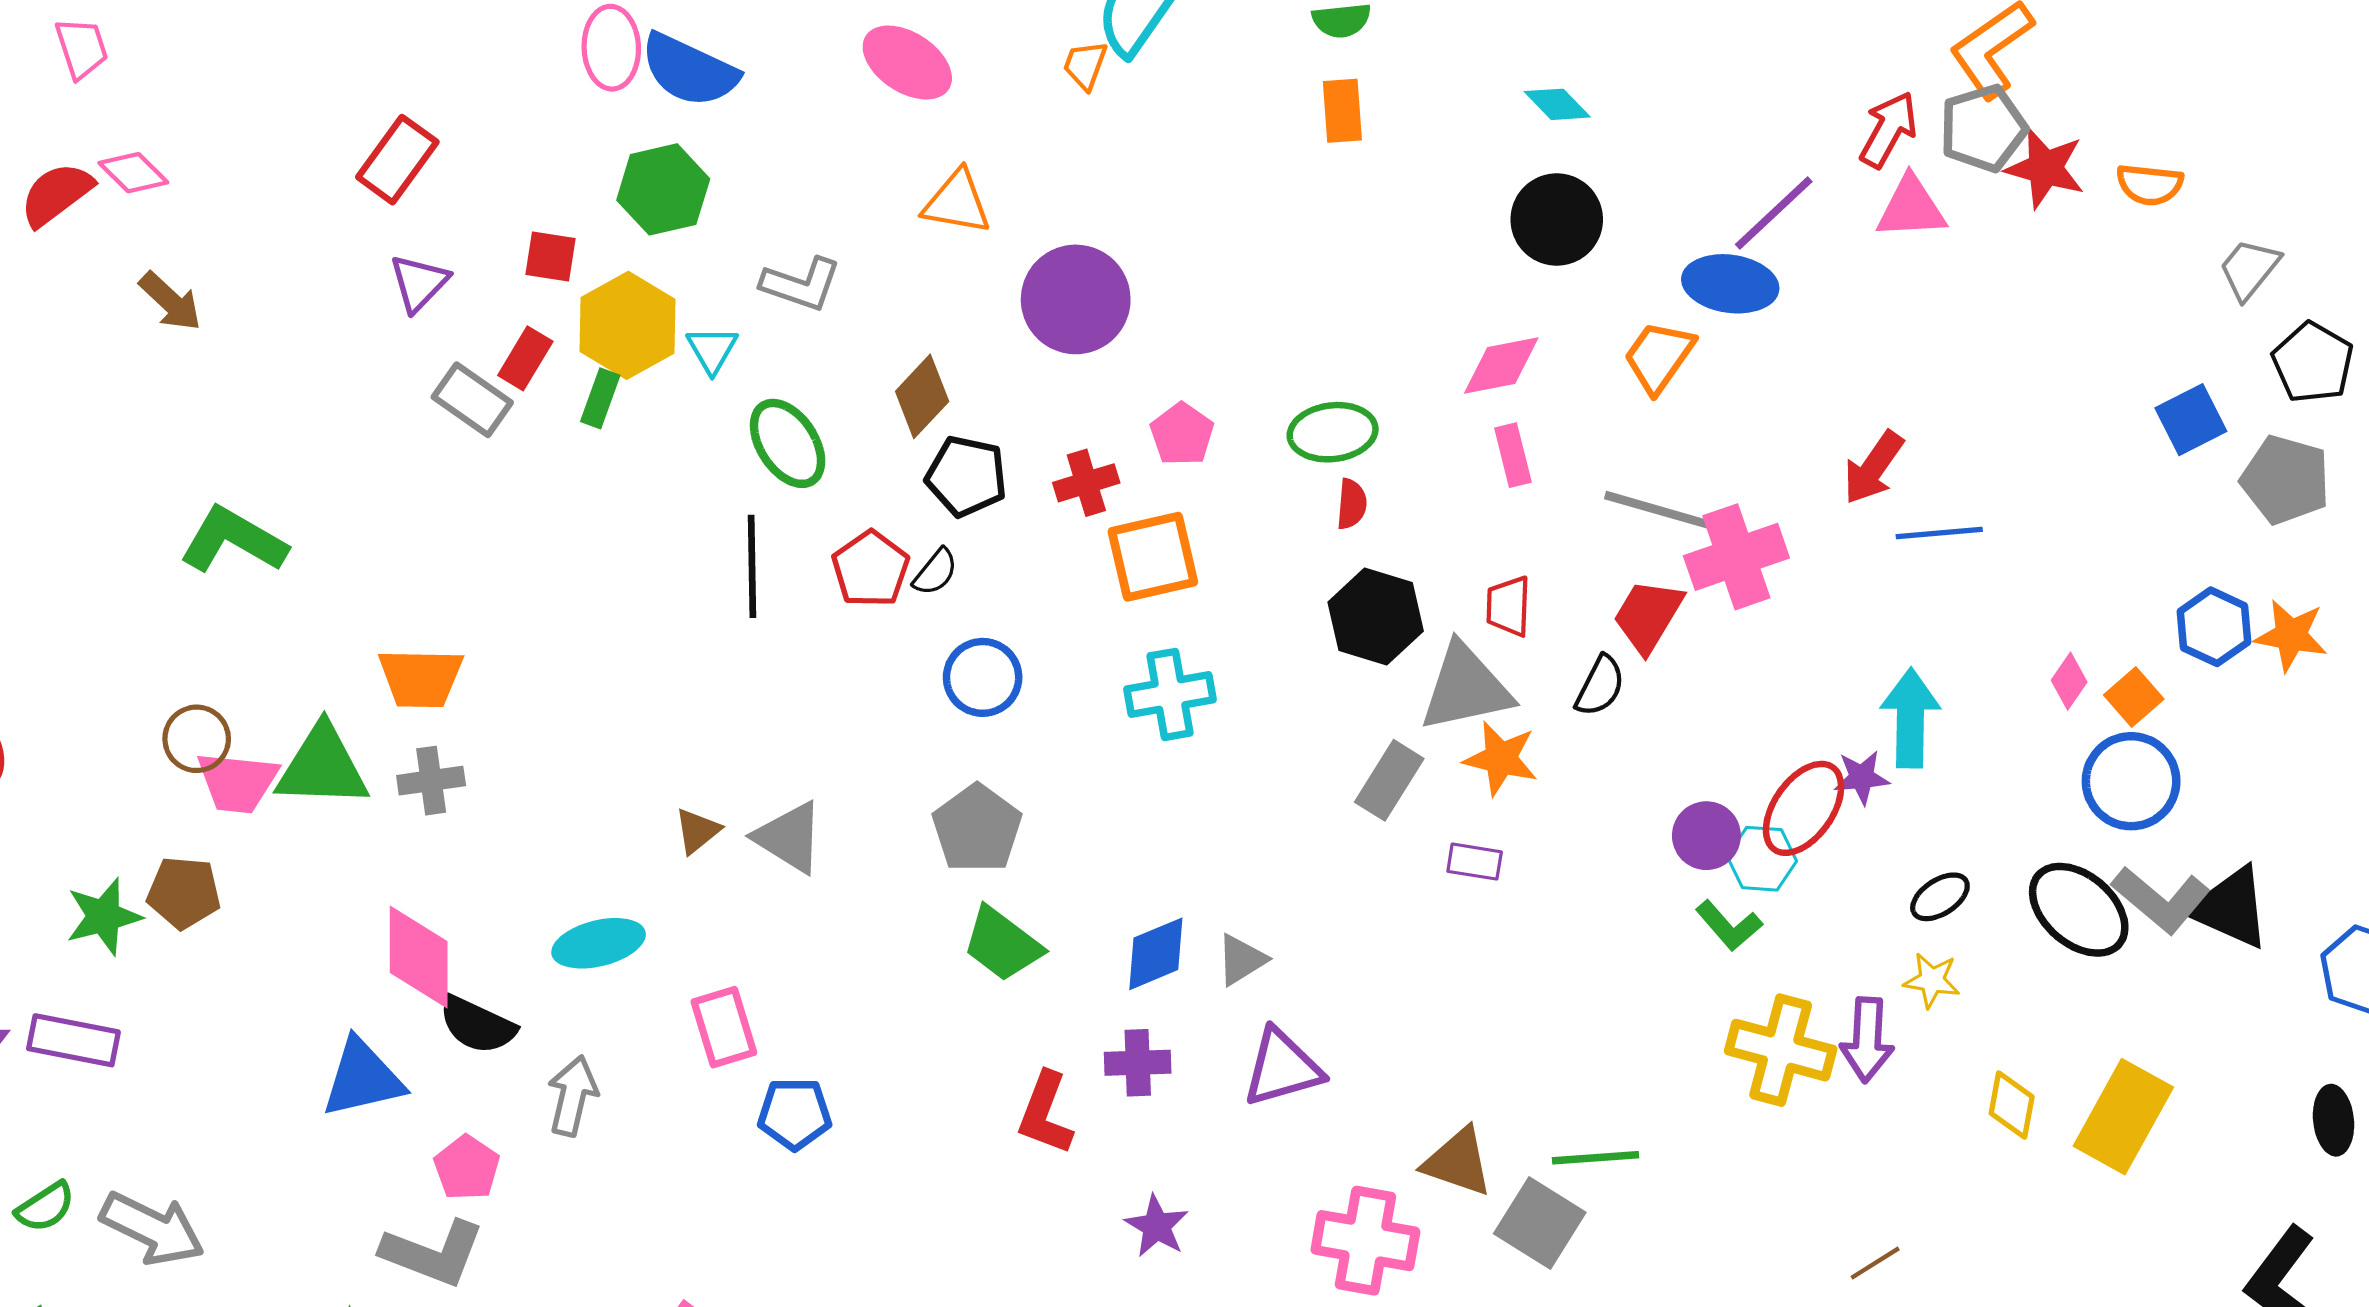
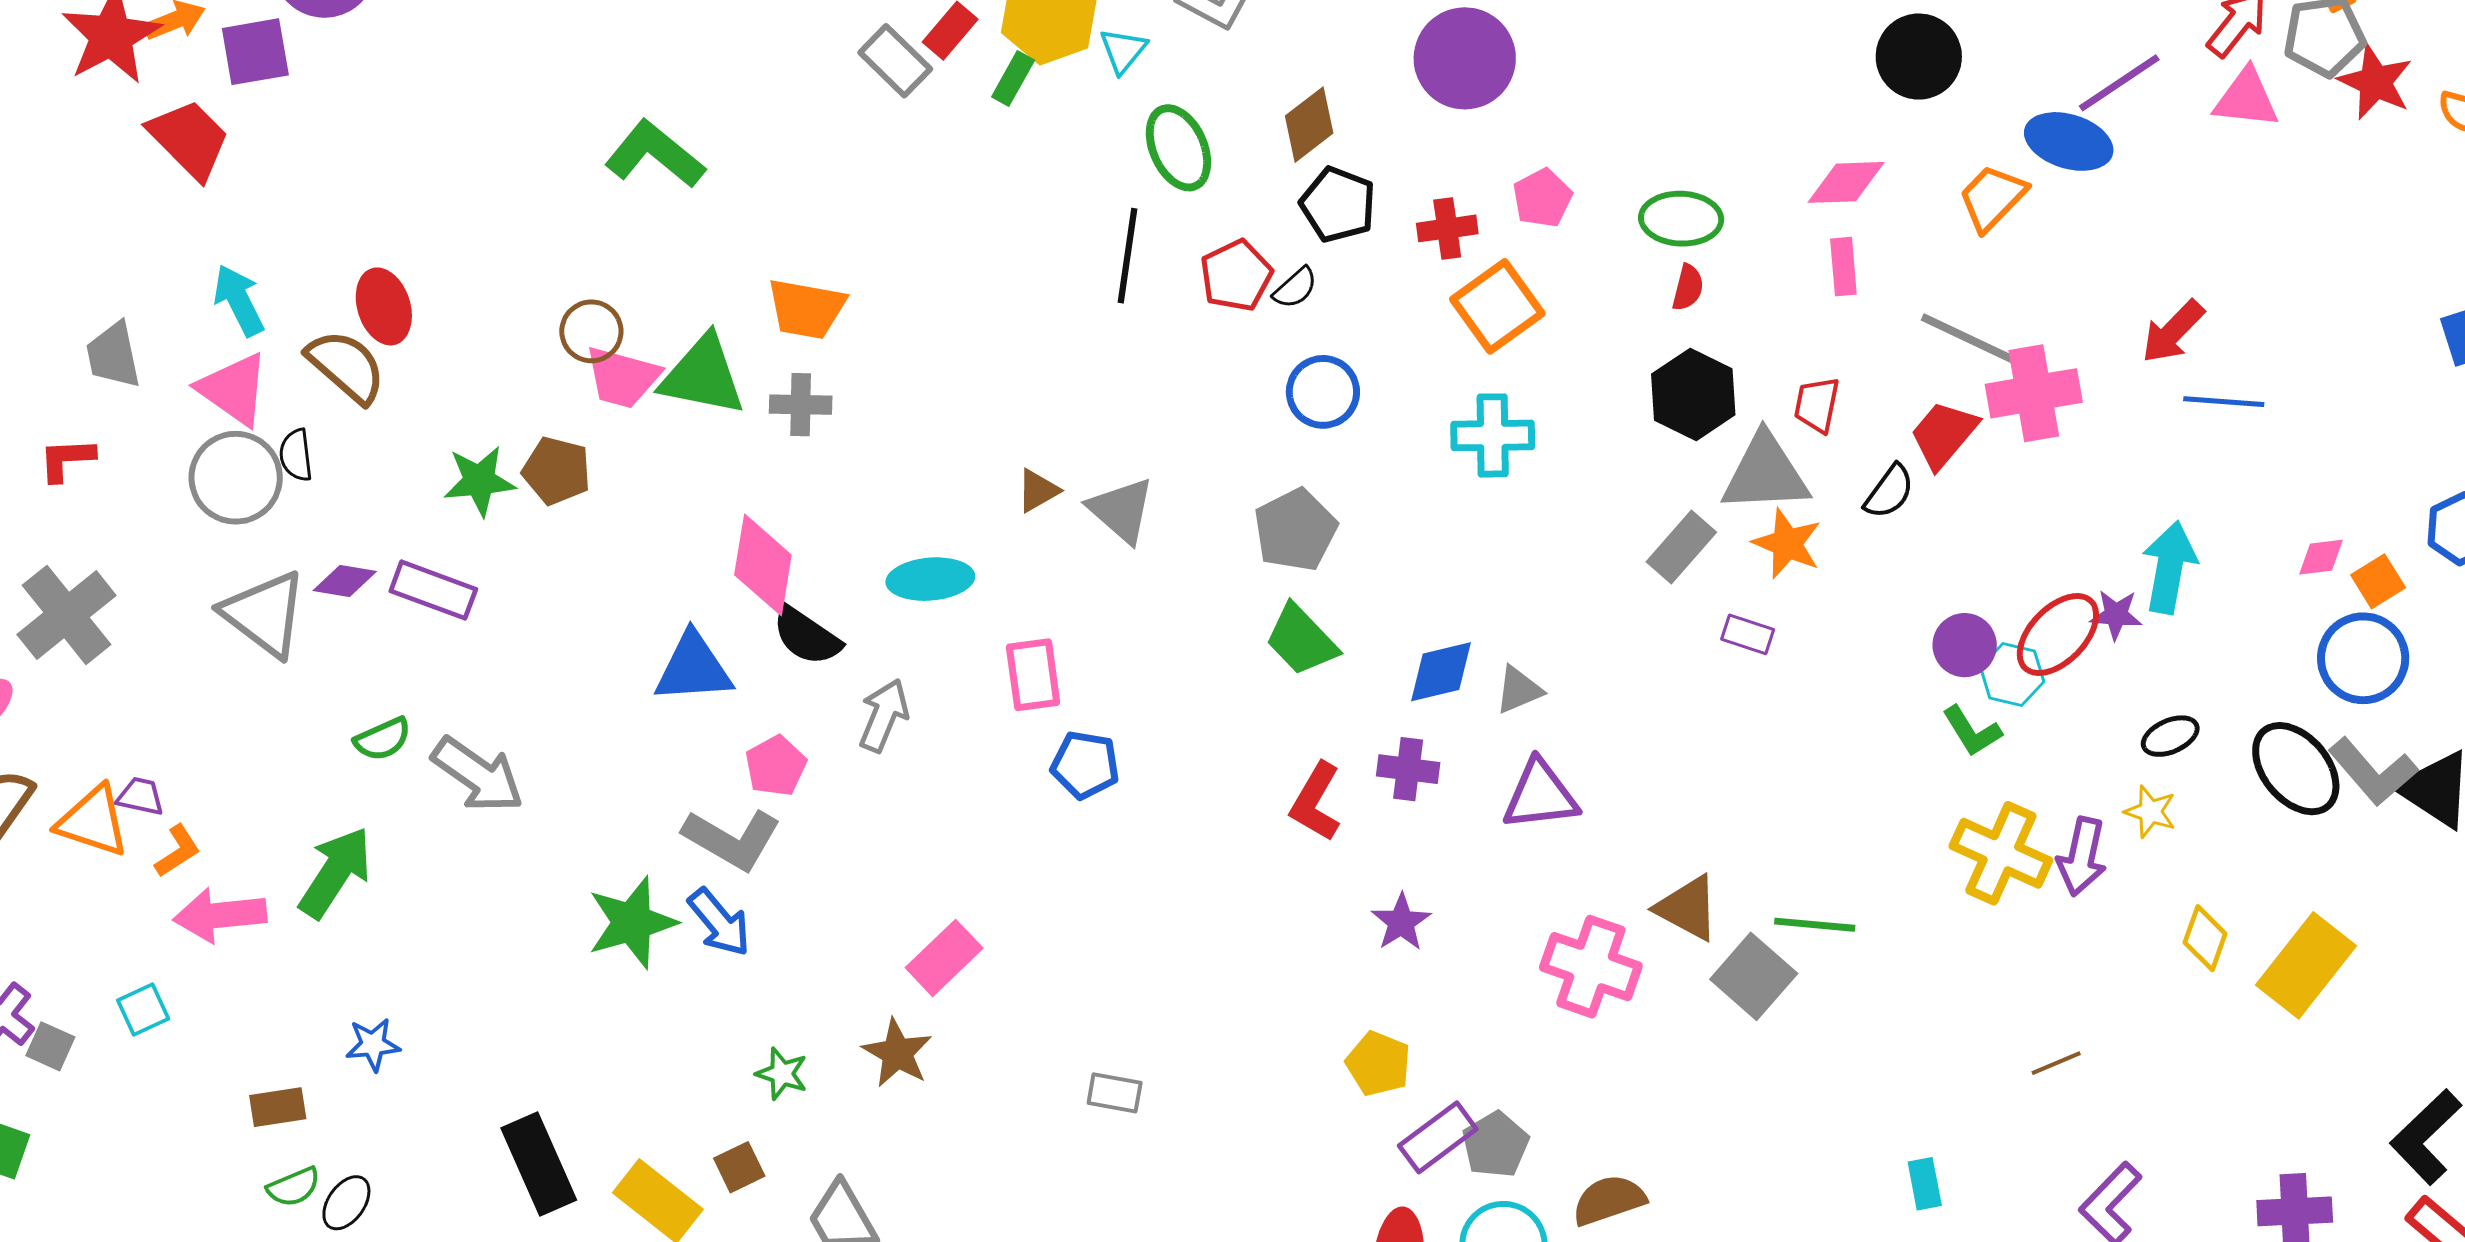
orange square: (1153, 557) -> (1497, 306), turned -32
pink diamond: (2069, 681) -> (2321, 557), turned 39

